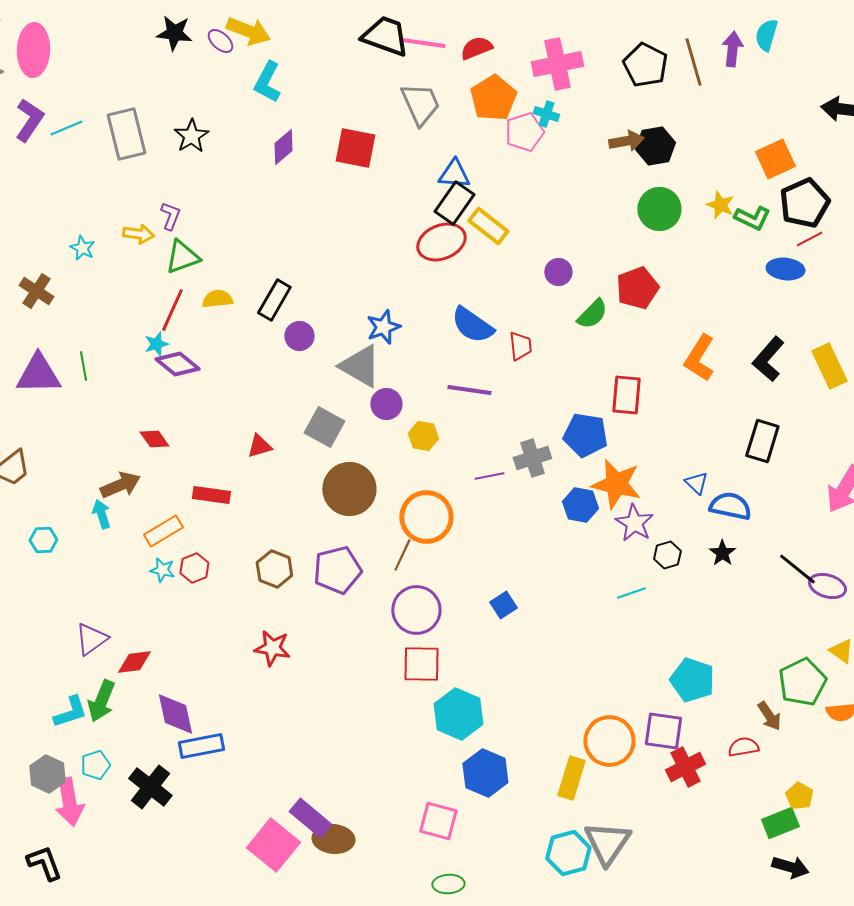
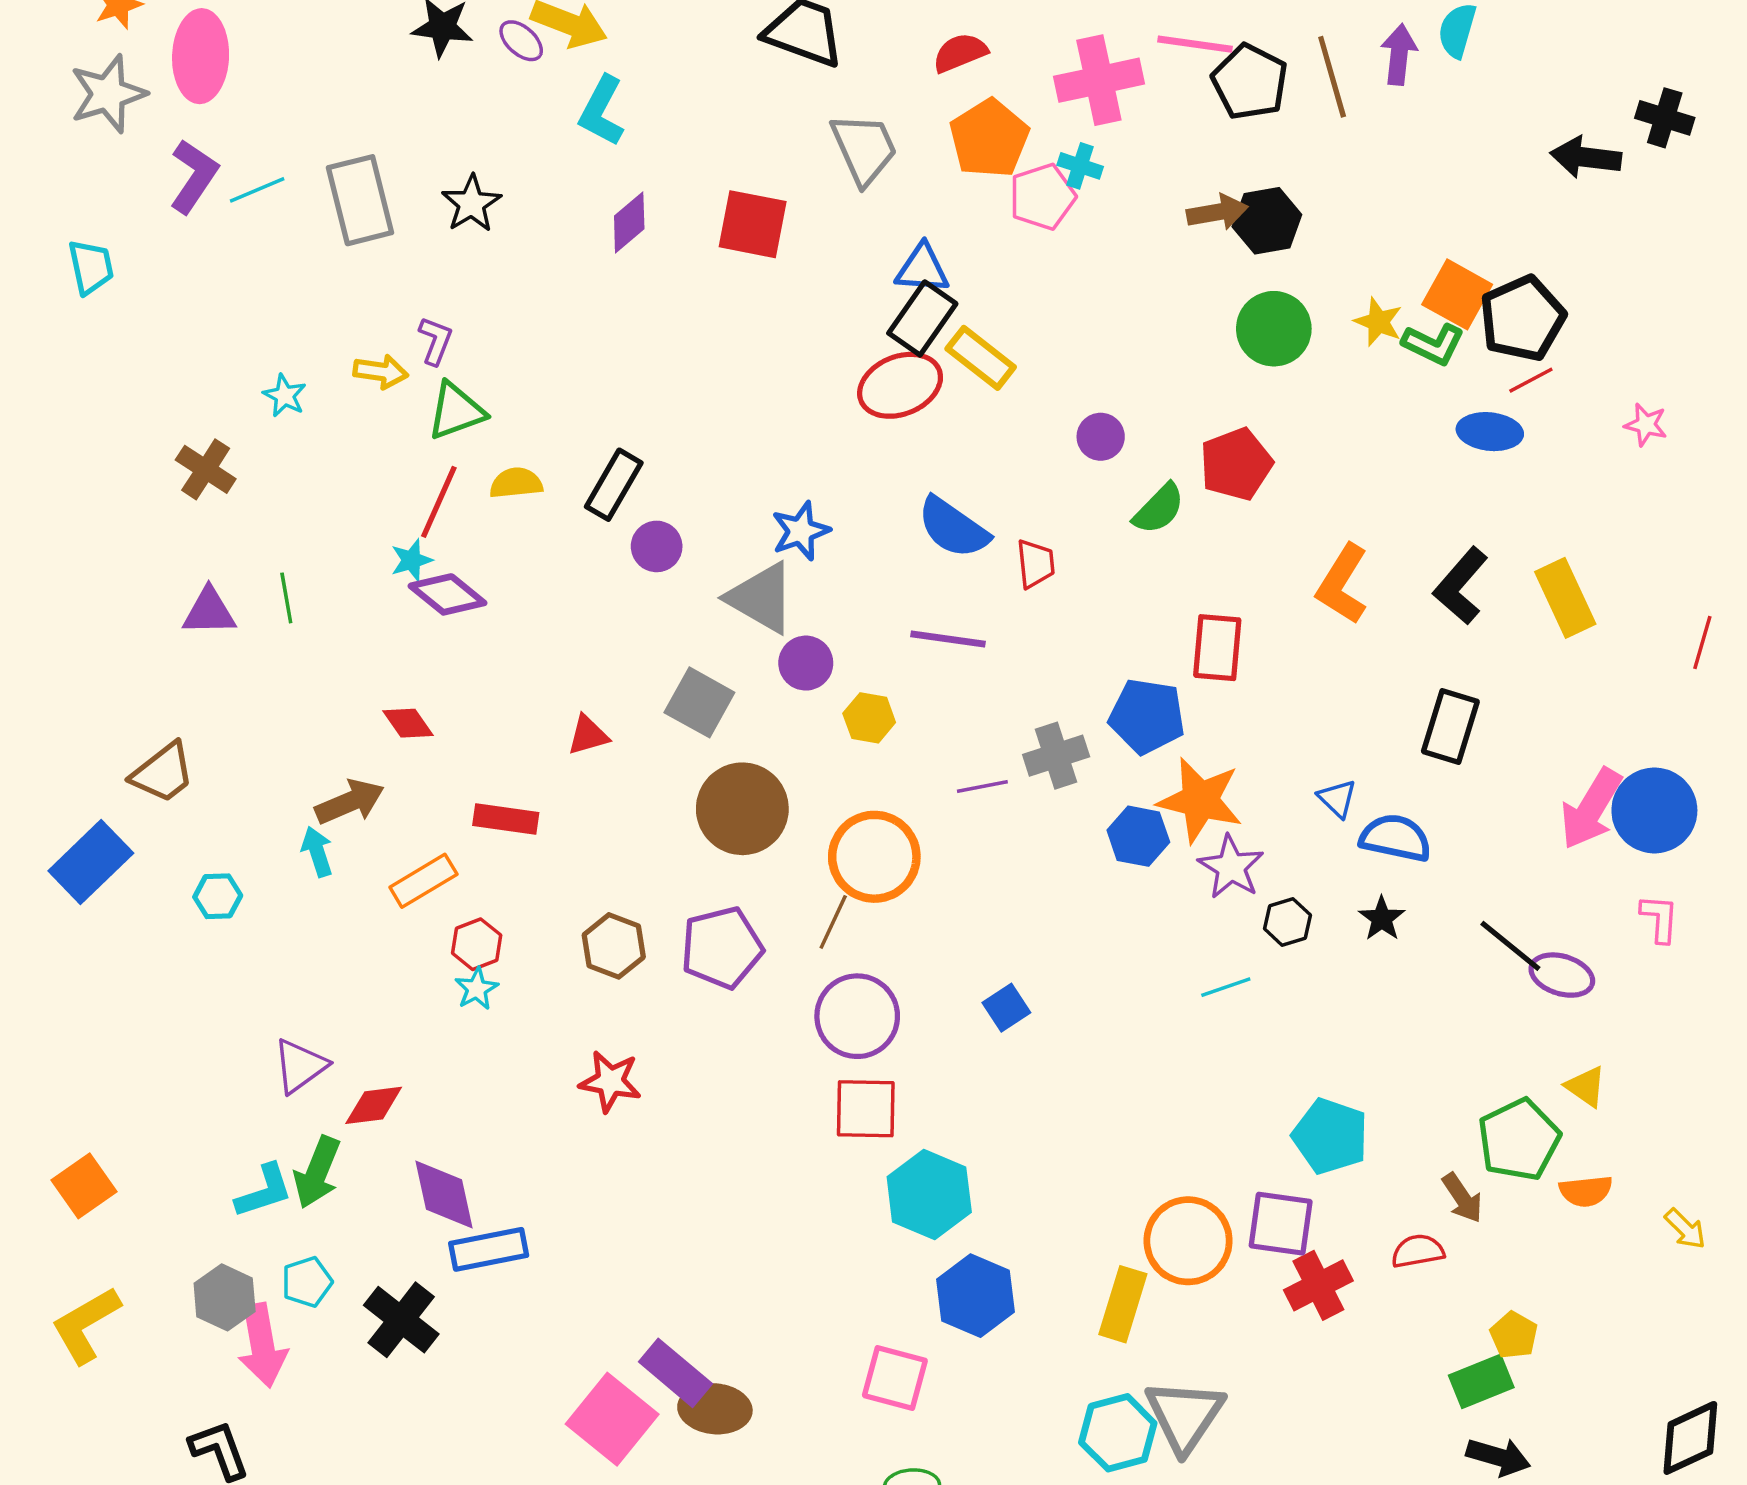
pink line: (423, 43) -> (1195, 44), moved
orange square: (775, 159) -> (1457, 294), moved, turned -36
purple triangle: (38, 374) -> (209, 612), size x0.7
cyan star: (162, 570) -> (477, 989), moved, turned 30

